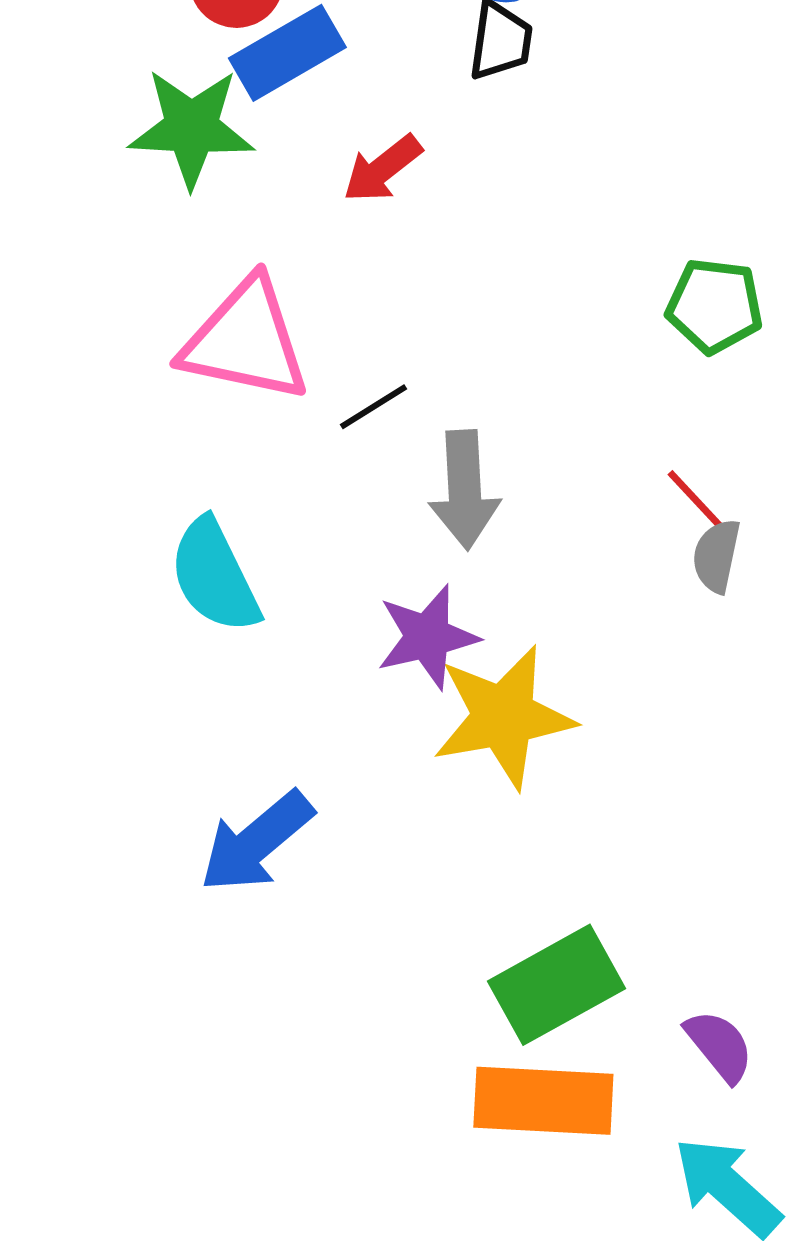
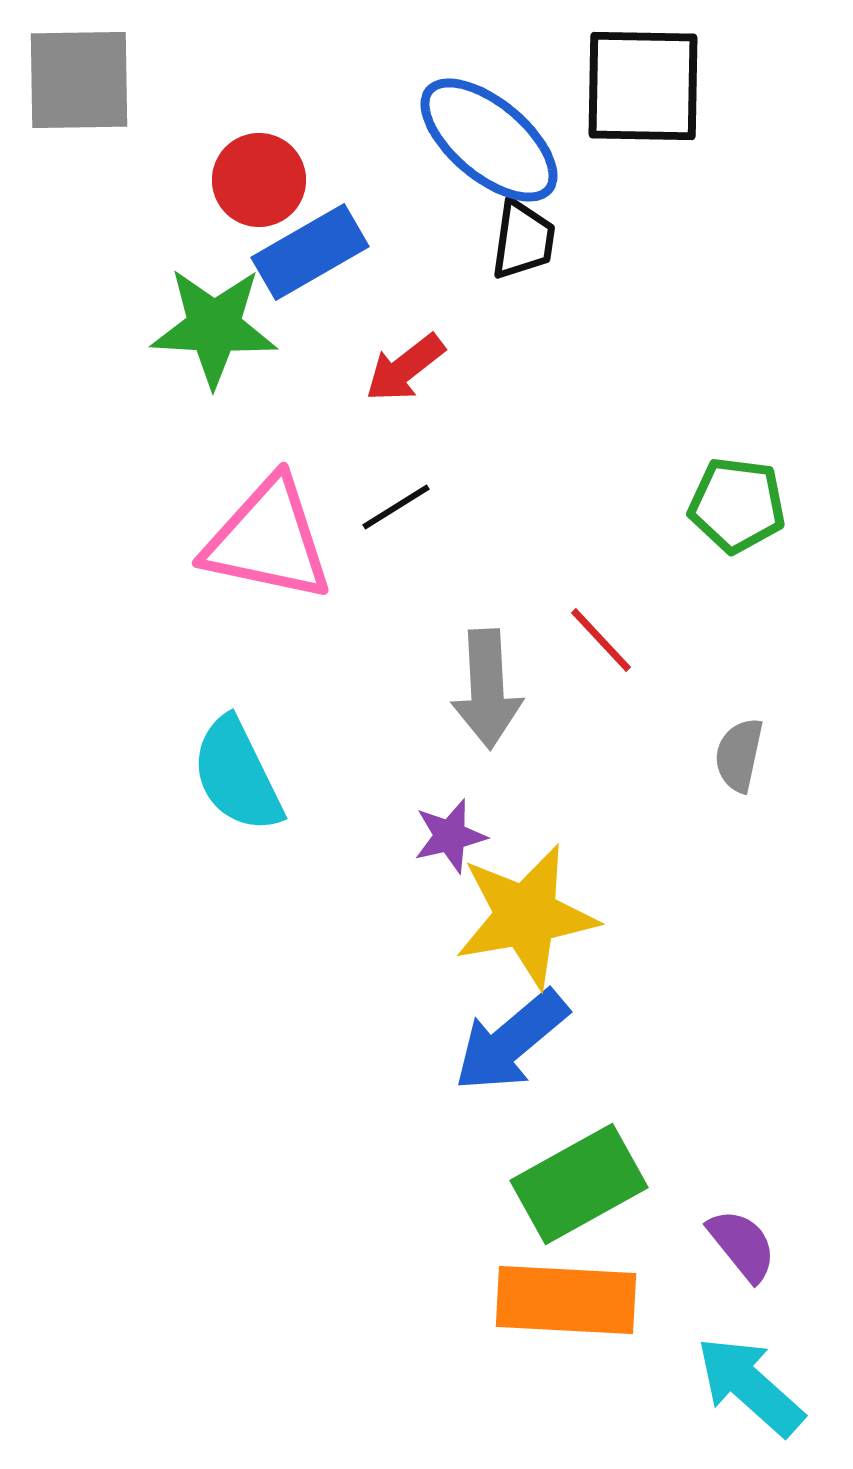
black line: (373, 407) -> (396, 507), moved
red line: (697, 502) -> (601, 640), moved
purple star: (427, 637) -> (450, 836), size x0.7
blue arrow: (256, 842) -> (511, 1041), moved

